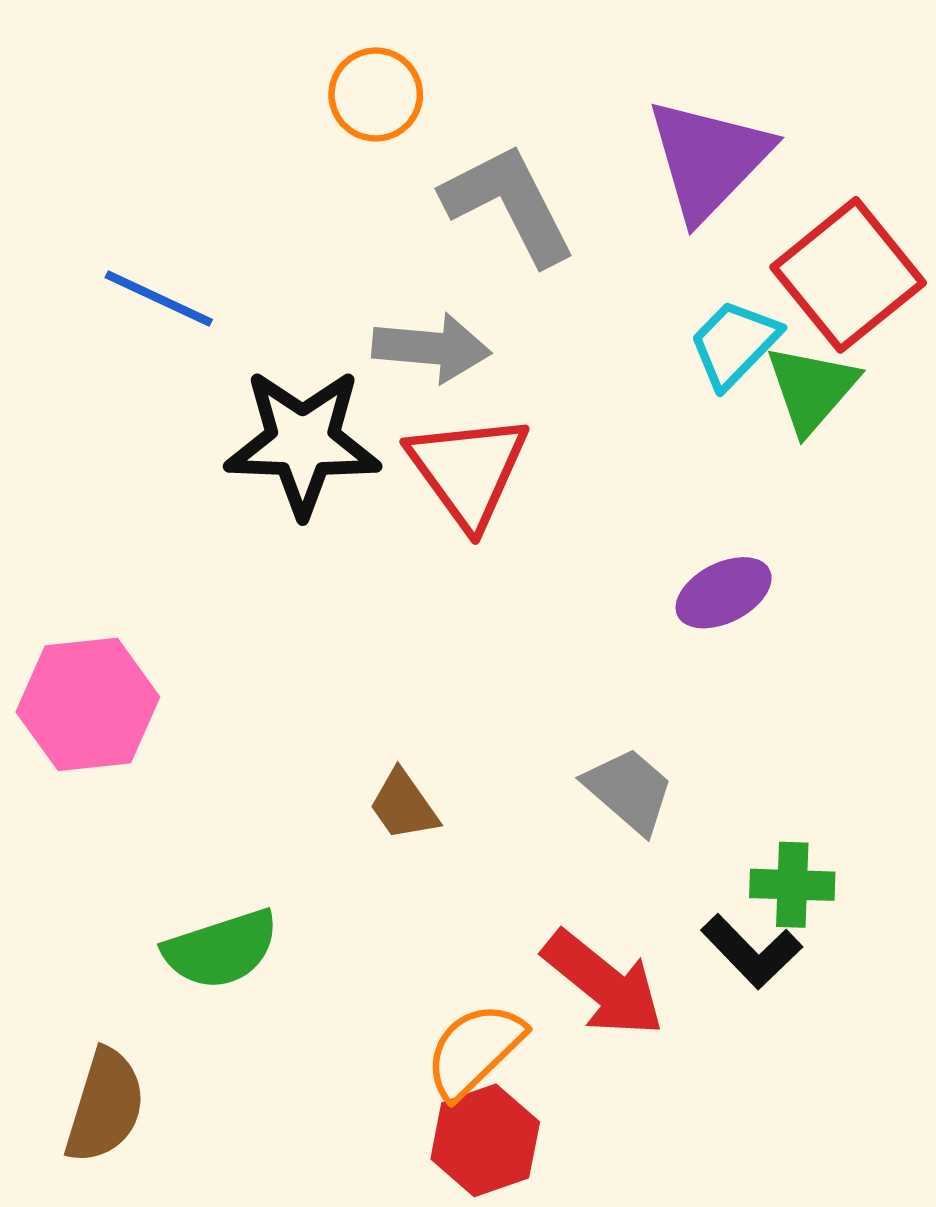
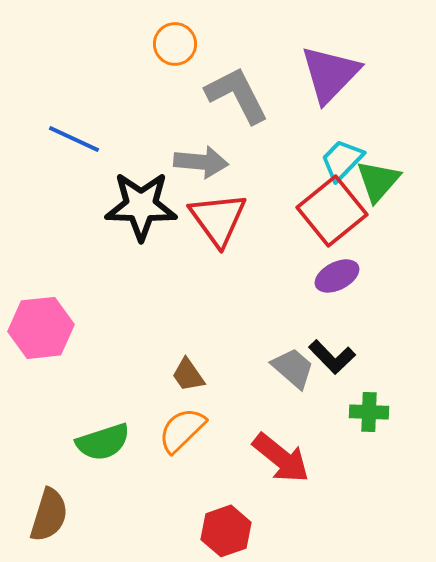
red square: (848, 275) -> (332, 211), moved
black L-shape: (751, 951) -> (332, 357), moved
orange semicircle: (474, 1050) -> (182, 430), moved

